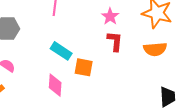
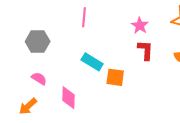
pink diamond: (55, 85) -> (68, 98), moved

